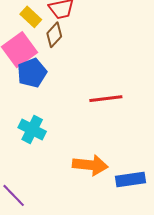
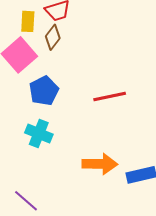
yellow rectangle: (31, 17) -> (28, 21), turned 55
blue pentagon: (32, 73) -> (44, 91), moved

